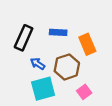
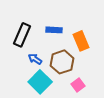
cyan square: (43, 89) -> (40, 82), turned -30

